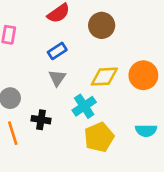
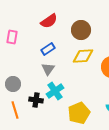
yellow diamond: (104, 77) -> (83, 56), moved
cyan cross: (84, 106) -> (55, 91), moved

